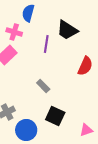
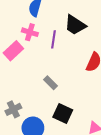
pink cross: (14, 32) -> (30, 32), moved

